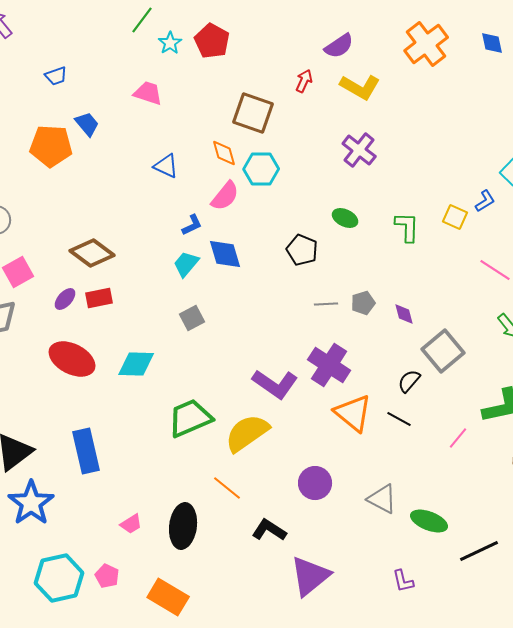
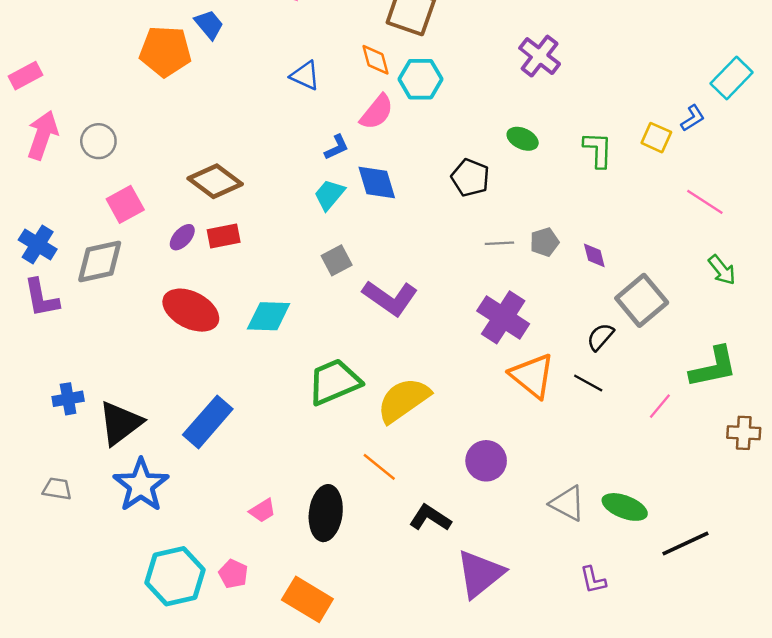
purple L-shape: (275, 384) -> (390, 298), moved
blue rectangle: (86, 451) -> (208, 422), turned 54
gray triangle: (382, 499) -> (568, 503), moved

